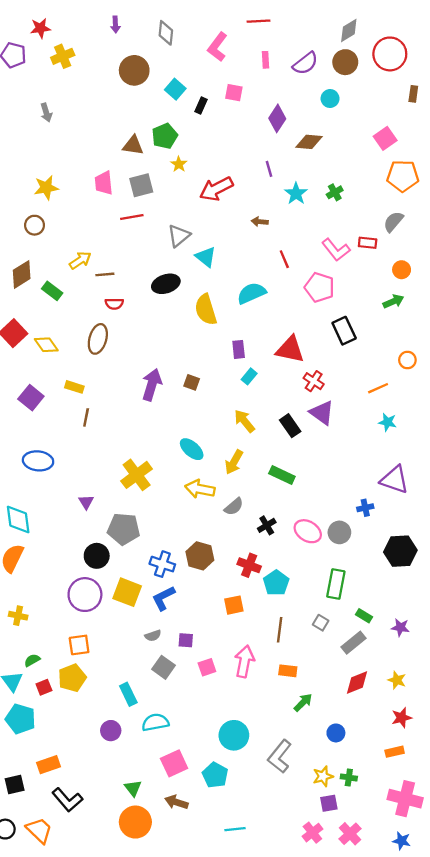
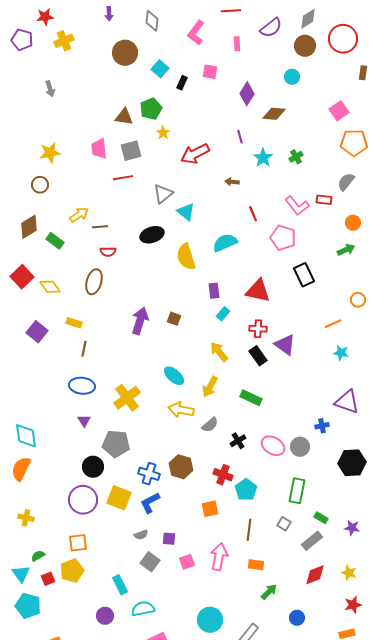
purple semicircle: (305, 63) -> (271, 28), moved
red cross: (314, 381) -> (258, 329), moved, turned -30
blue ellipse: (38, 461) -> (82, 386), moved

